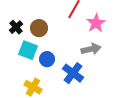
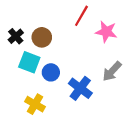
pink star: (96, 23) -> (106, 32), turned -30
gray arrow: (91, 49) -> (112, 71), moved, turned 144

